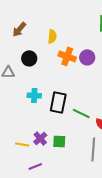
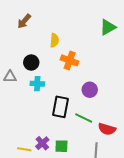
brown arrow: (19, 29) -> (24, 21), moved
purple circle: (87, 57) -> (90, 90), moved
cyan cross: (34, 95) -> (37, 84), moved

